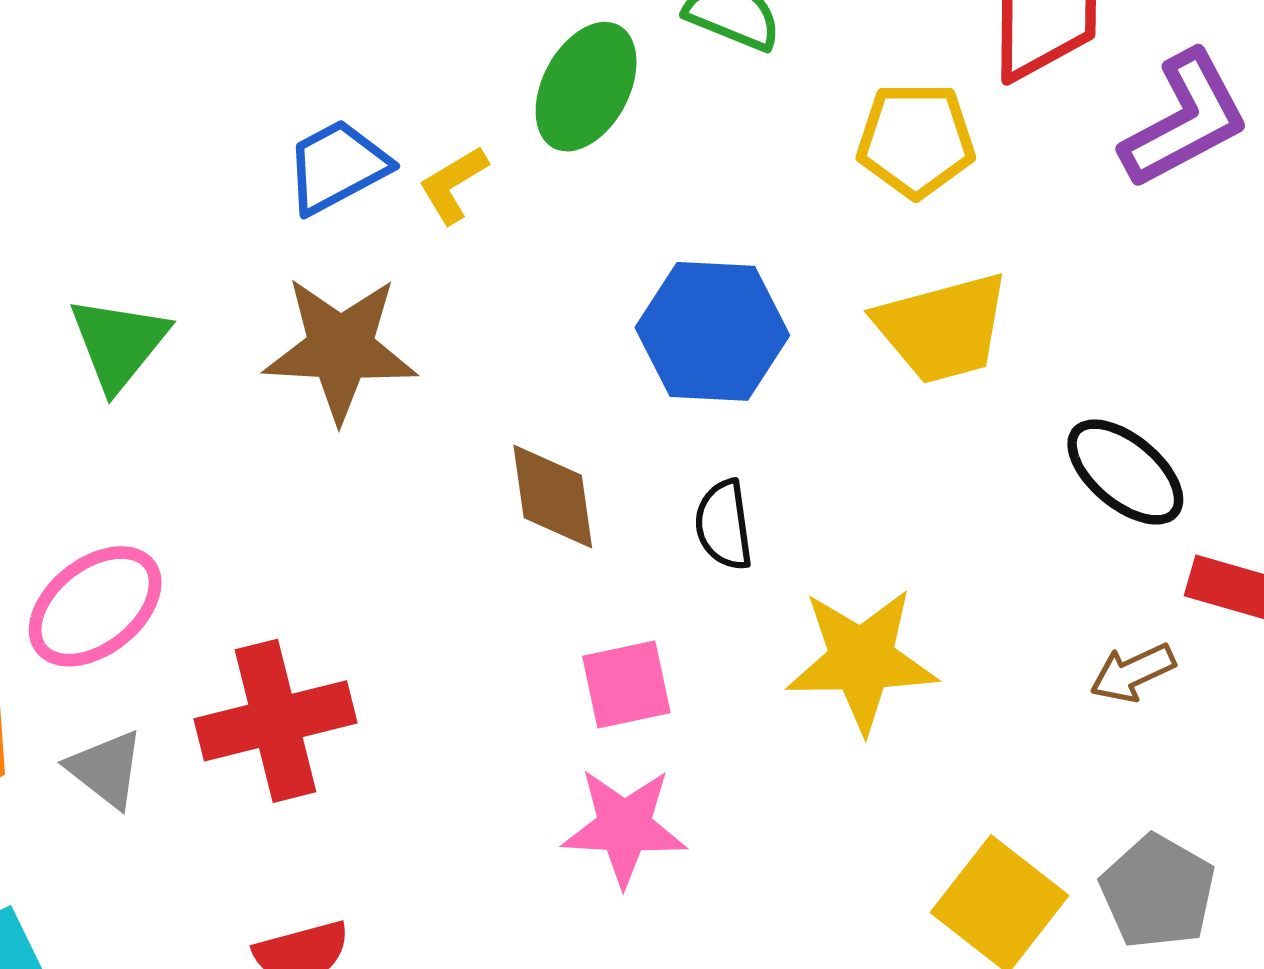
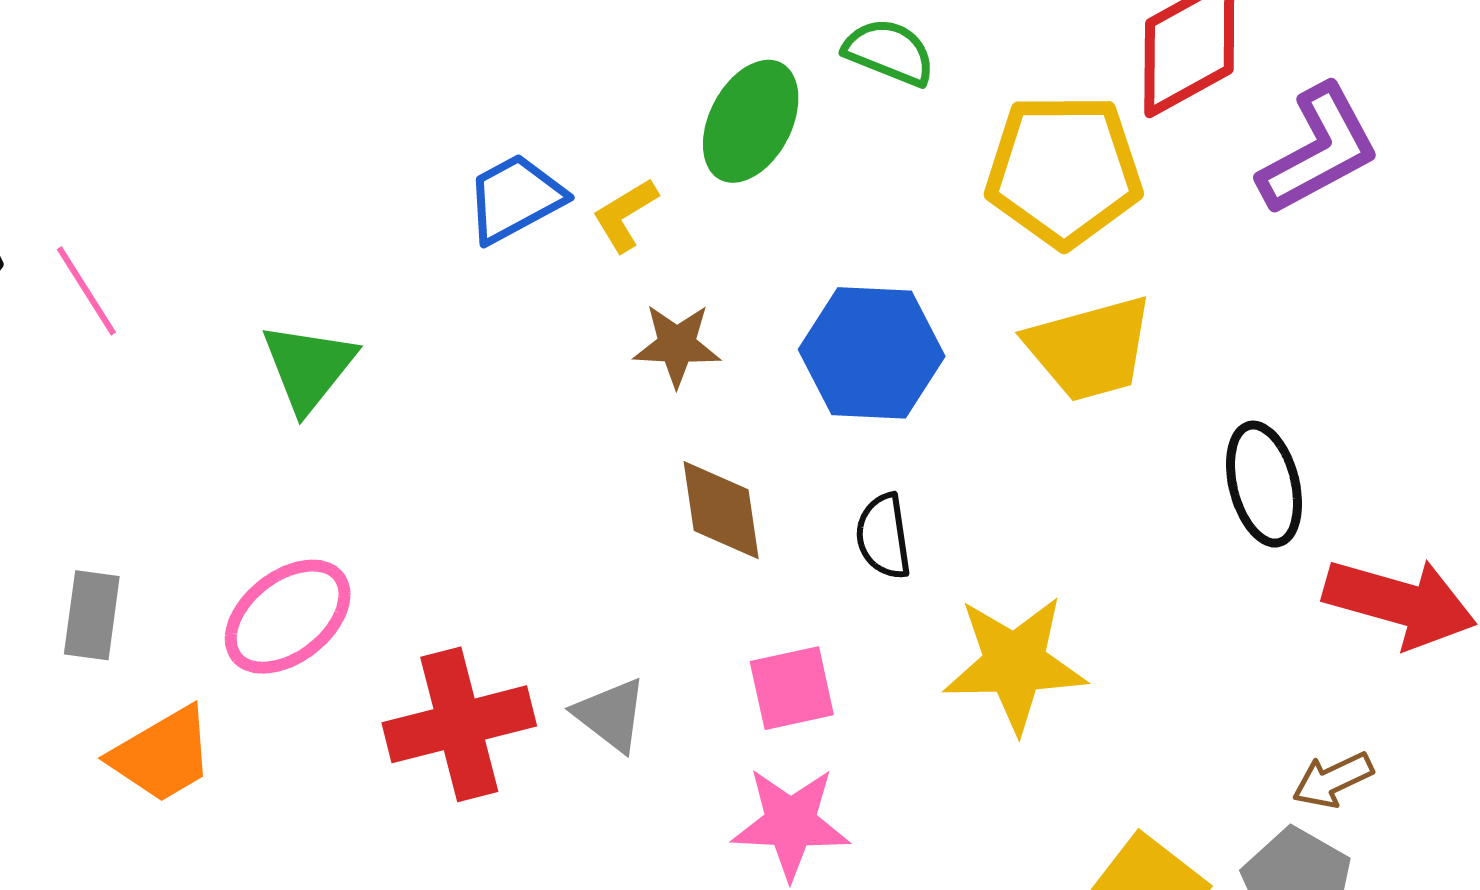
yellow pentagon: (916, 140) -> (1064, 170), size x1.4
brown star: (340, 349) -> (677, 345), moved, size x0.6
black ellipse: (1125, 472) -> (1264, 484), turned 36
brown arrow: (1133, 673) -> (1333, 780), moved
gray triangle: (106, 769) -> (611, 715), moved

